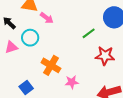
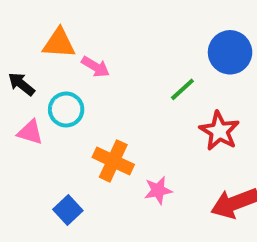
pink triangle: (11, 47) -> (30, 132), turned 40
red star: (105, 56) -> (219, 131), turned 30

